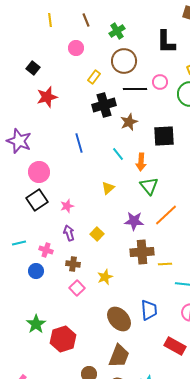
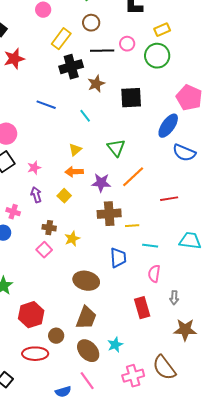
brown circle: (124, 61) -> (91, 23), size x0.7
yellow rectangle: (94, 77) -> (61, 39), size x1.5
blue line: (79, 143) -> (46, 105), turned -54
orange arrow: (141, 162) -> (74, 172), moved, turned 84
brown cross: (73, 264) -> (49, 228), moved
blue trapezoid: (149, 310) -> (118, 258), moved
brown ellipse: (119, 319) -> (86, 281), turned -35
red hexagon: (63, 339) -> (31, 315), moved
red rectangle: (175, 346) -> (142, 308), turned 45

